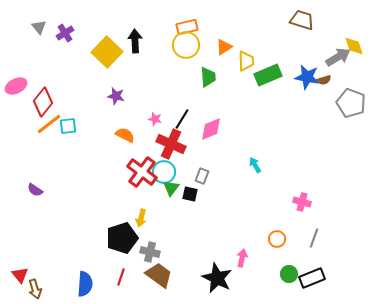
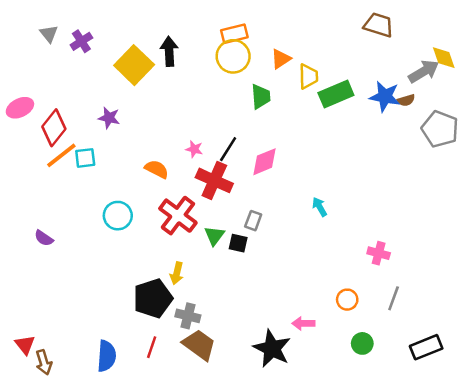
purple star: (116, 96) -> (109, 118), moved
cyan circle: (164, 172) -> (118, 216), moved
pink arrow: (242, 258) -> (303, 323), turned -102
black rectangle: (312, 278) -> (426, 347), moved

